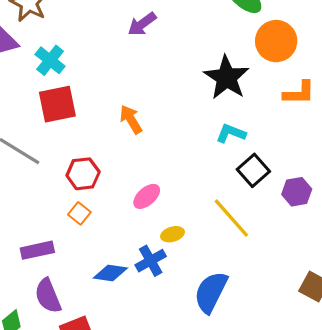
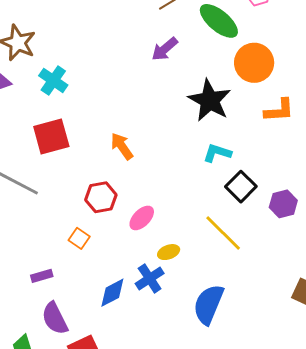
purple arrow: (142, 24) -> (165, 49), moved
cyan cross: (50, 60) -> (53, 80), moved
red hexagon: (83, 174) -> (101, 197), moved
purple rectangle: (37, 250) -> (42, 276), size x0.7
blue diamond: (110, 273) -> (112, 293), turned -32

